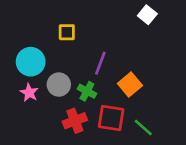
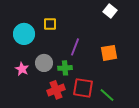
cyan circle: (31, 62) -> (24, 34), moved
orange square: (130, 85) -> (109, 53), moved, turned 30
green cross: (87, 91) -> (65, 68), turned -32

